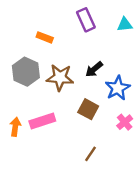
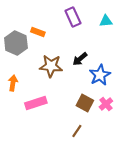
gray hexagon: (26, 72) -> (16, 43), moved
brown square: (88, 109) -> (85, 103), moved
orange arrow: (15, 127) -> (13, 83), moved

